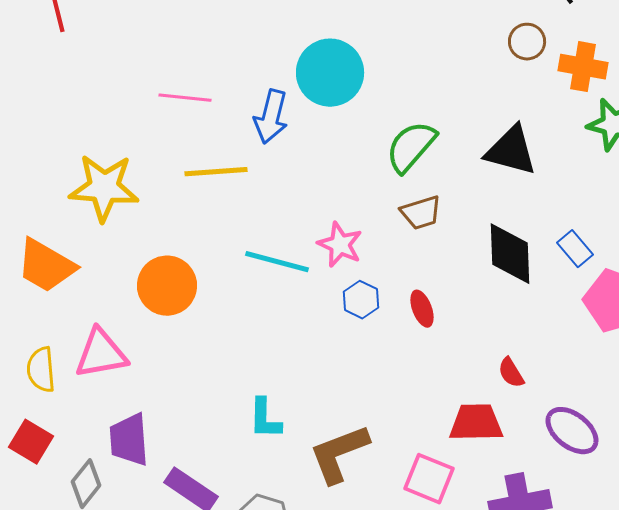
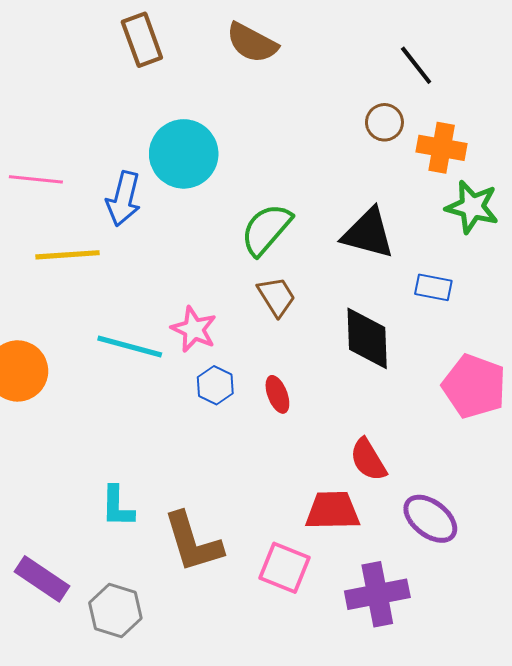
brown trapezoid: (421, 213) -> (276, 297), turned -105
blue rectangle: (575, 249) -> (433, 287), moved, turned -39
red semicircle: (511, 373) -> (368, 460), size x1.4
brown L-shape: (339, 454) -> (193, 542), turned -86

